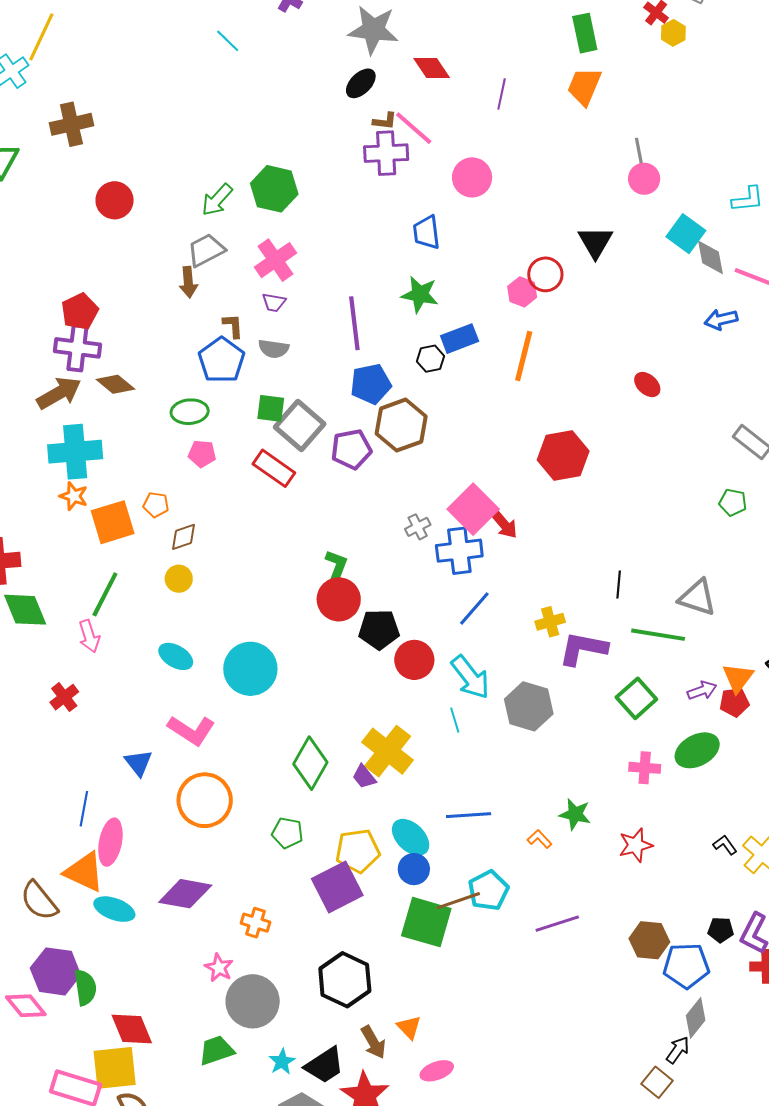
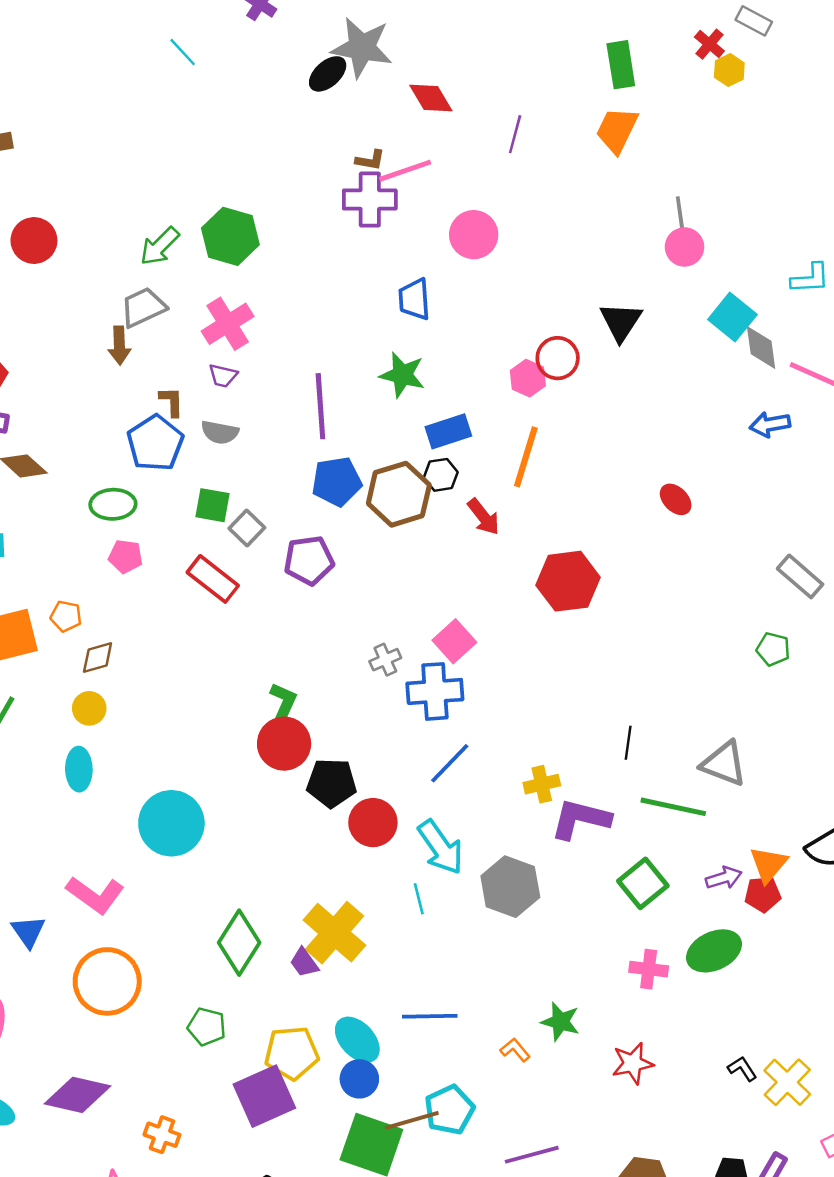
black ellipse: (361, 83) -> (328, 74), moved
pink line: (414, 128) -> (405, 171), turned -63
black hexagon: (430, 359) -> (441, 475), moved
gray square: (300, 425) -> (247, 528), size x0.6
brown hexagon: (401, 425) -> (399, 494), moved
pink square: (473, 509) -> (454, 641), size x0.7
red arrow: (504, 524) -> (484, 517), moved
cyan ellipse: (176, 656) -> (79, 769), moved, turned 56

